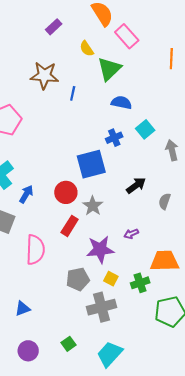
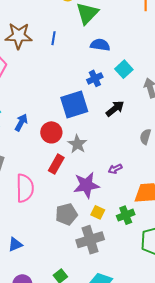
brown star: (44, 75) -> (19, 36), moved
black arrow: (136, 185) -> (115, 109), moved
blue arrow: (26, 194) -> (21, 122), moved

